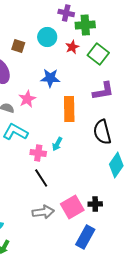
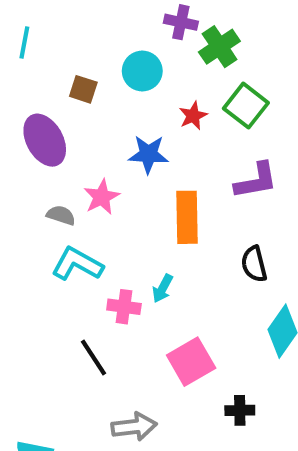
green cross: (85, 25) -> (219, 47), turned -30
red star: (72, 47) -> (193, 116), moved
black semicircle: (102, 132) -> (254, 264), size x0.7
black line: (41, 178) -> (93, 358), moved
pink square: (72, 207) -> (191, 362), moved

